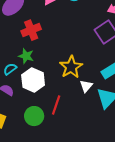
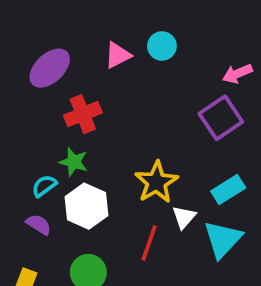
red line: (56, 105) -> (149, 243), moved

